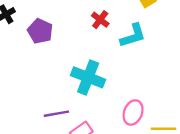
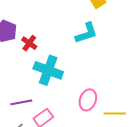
red cross: (100, 20) -> (29, 43), moved

